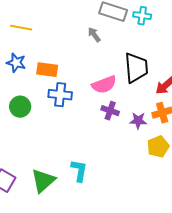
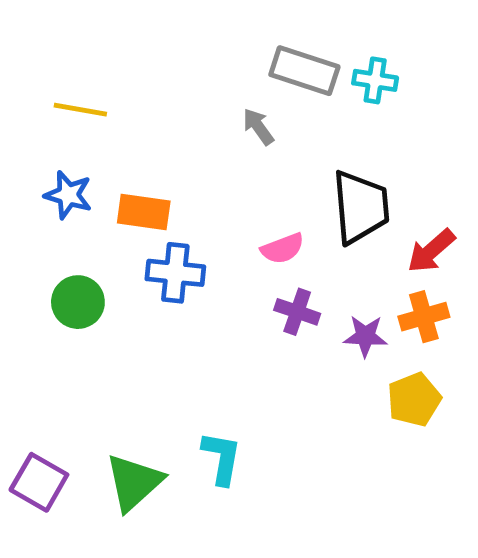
pink semicircle: (104, 85) -> (283, 248), size x0.7

